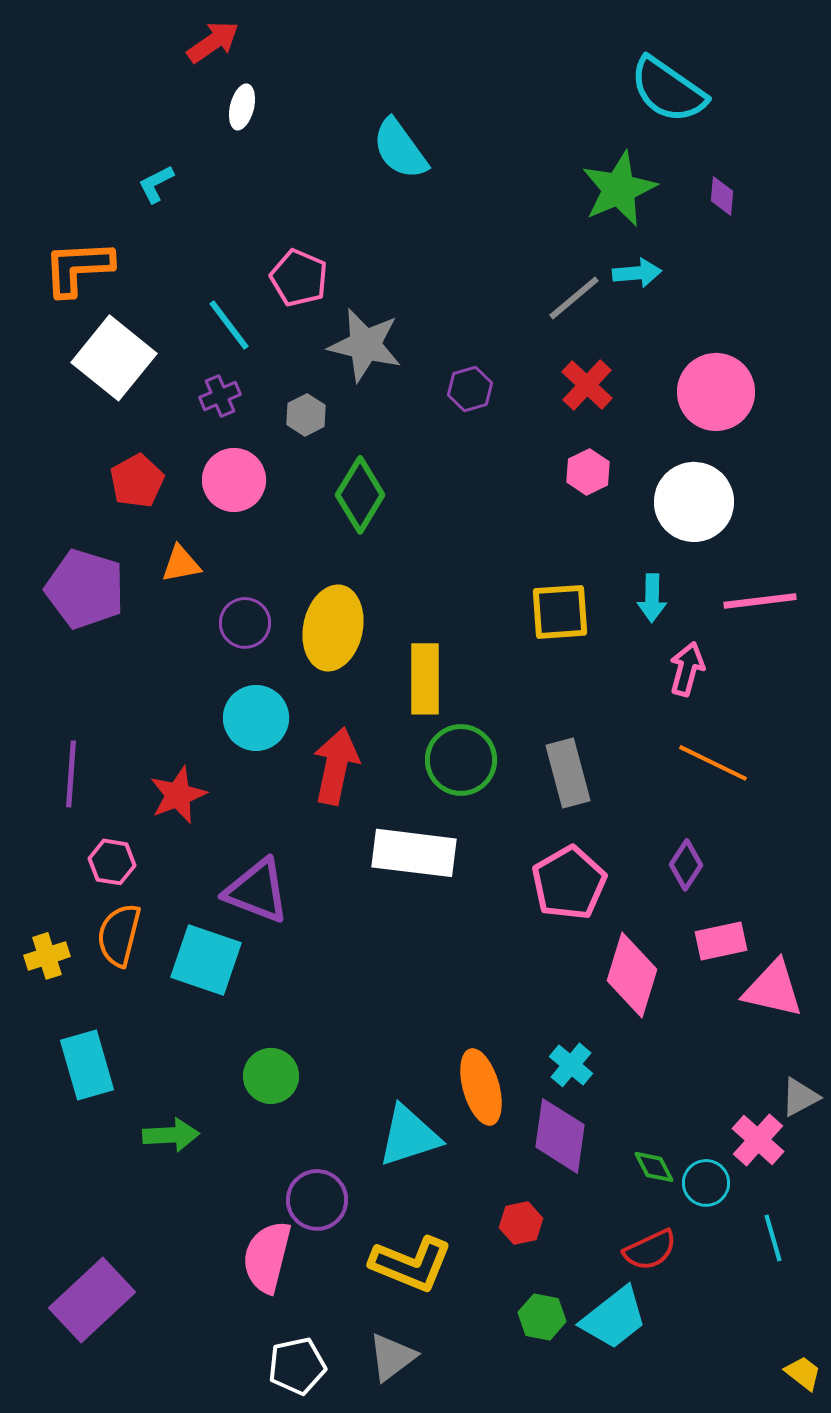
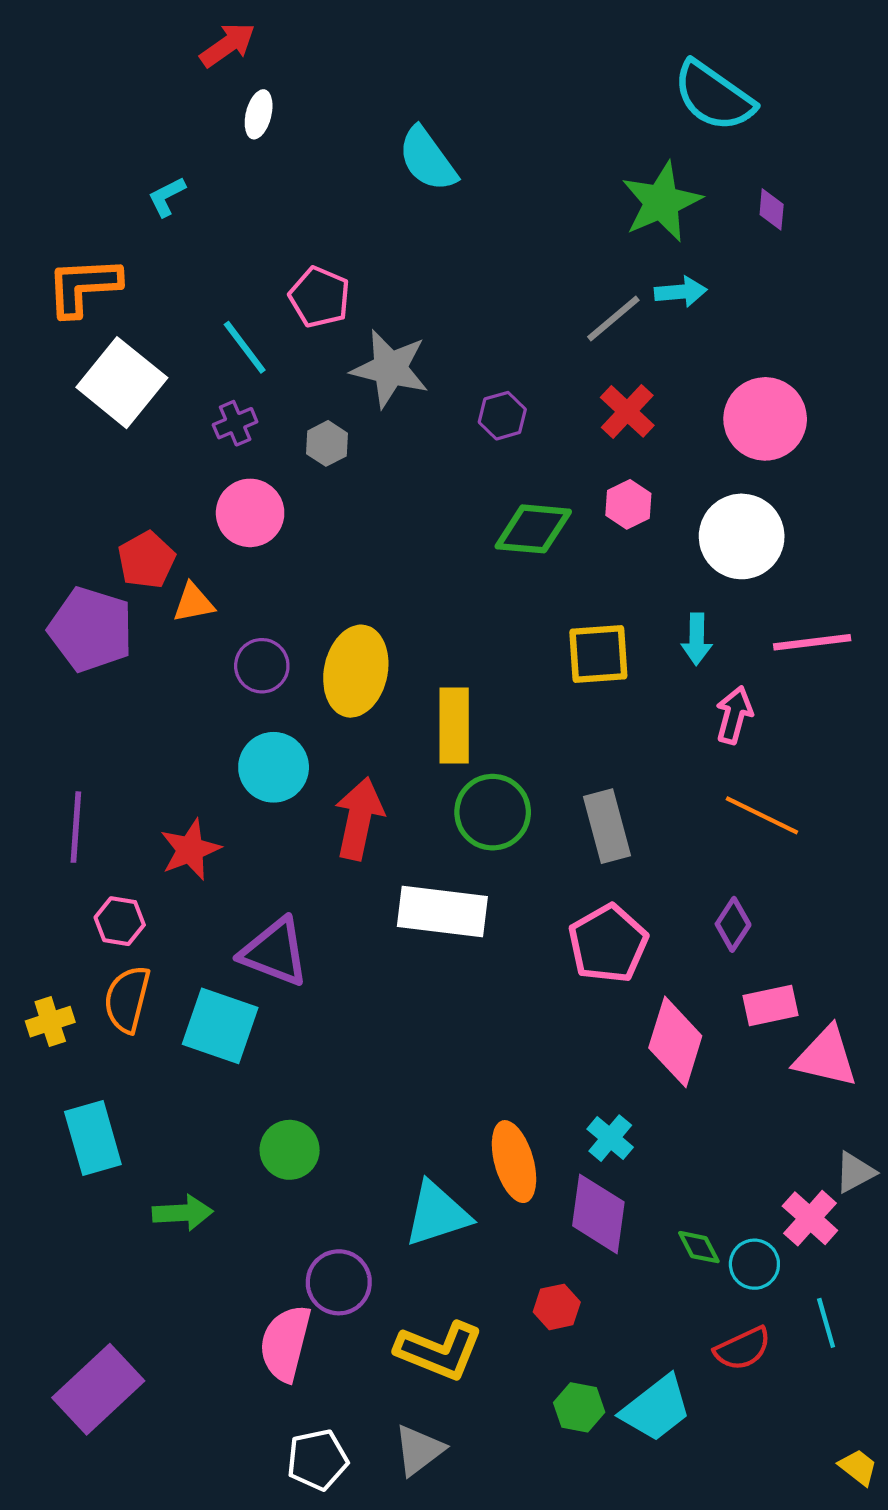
red pentagon: (137, 481) -> (146, 560), moved
green diamond: (360, 495) -> (533, 529), moved, turned 64
red semicircle: (650, 1250) -> (743, 1349), moved

